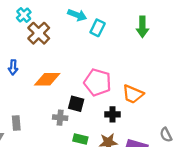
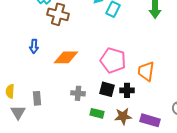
brown cross: (39, 33) -> (58, 14), turned -30
orange trapezoid: (133, 94) -> (146, 71), turned 75
black square: (76, 104) -> (107, 89), moved

